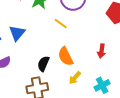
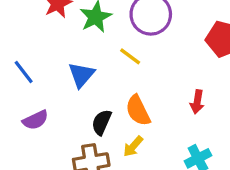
blue triangle: (17, 33) -> (81, 75), moved
yellow arrow: (75, 78) -> (133, 146), moved

